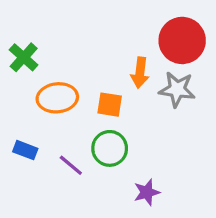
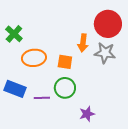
blue rectangle: (25, 150) -> (15, 89), size x1.5
purple line: (71, 165) -> (42, 98), turned -42

